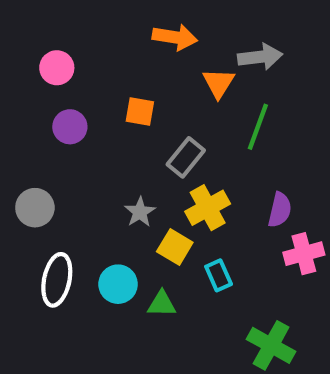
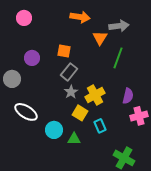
pink circle: (57, 68) -> (24, 18), moved
gray rectangle: (186, 157) -> (69, 72), moved
gray circle: (35, 208) -> (12, 79), moved
gray star: (140, 212) -> (71, 92), moved
white ellipse: (57, 280) -> (26, 112), moved, turned -70

